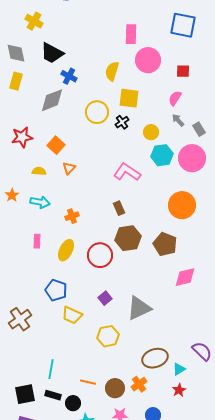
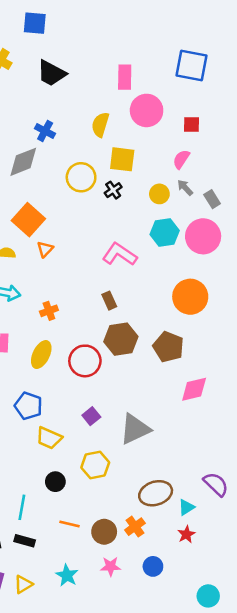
black trapezoid: (52, 53) -> (52, 73), moved
yellow circle: (151, 132) -> (159, 194), moved
orange square: (56, 145) -> (28, 220), size x1.4
black circle: (73, 403) -> (55, 482), moved

